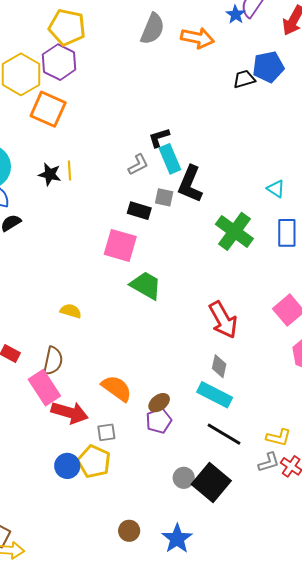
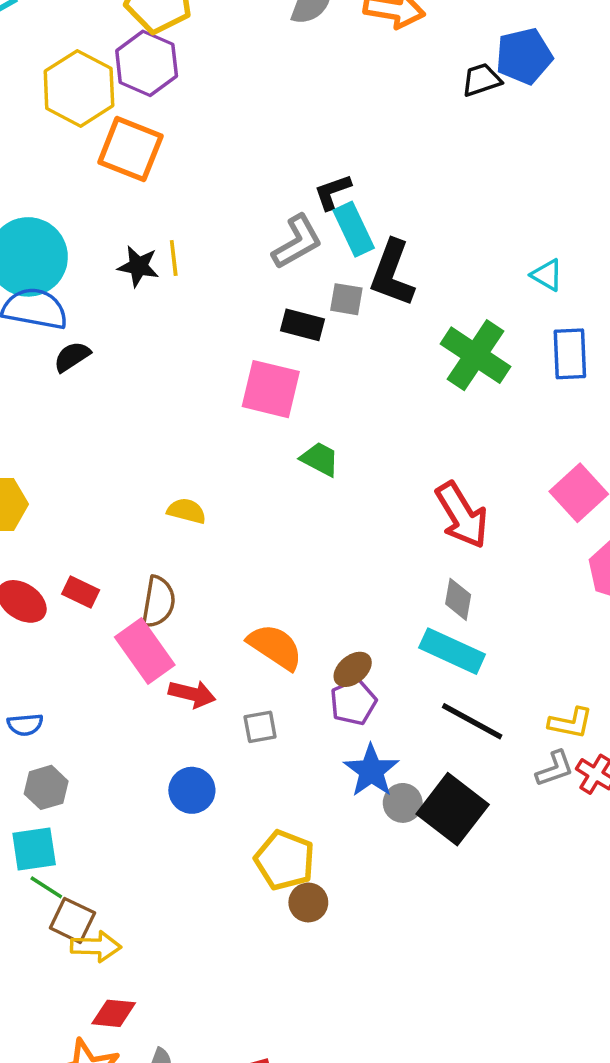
gray L-shape: (138, 165) -> (297, 242), size x1.4
green trapezoid: (146, 285) -> (320, 459), size x0.7
red arrow: (70, 412) -> (192, 694), size x0.7
yellow pentagon: (94, 462) -> (285, 860), moved
blue star: (177, 539) -> (371, 771), moved

